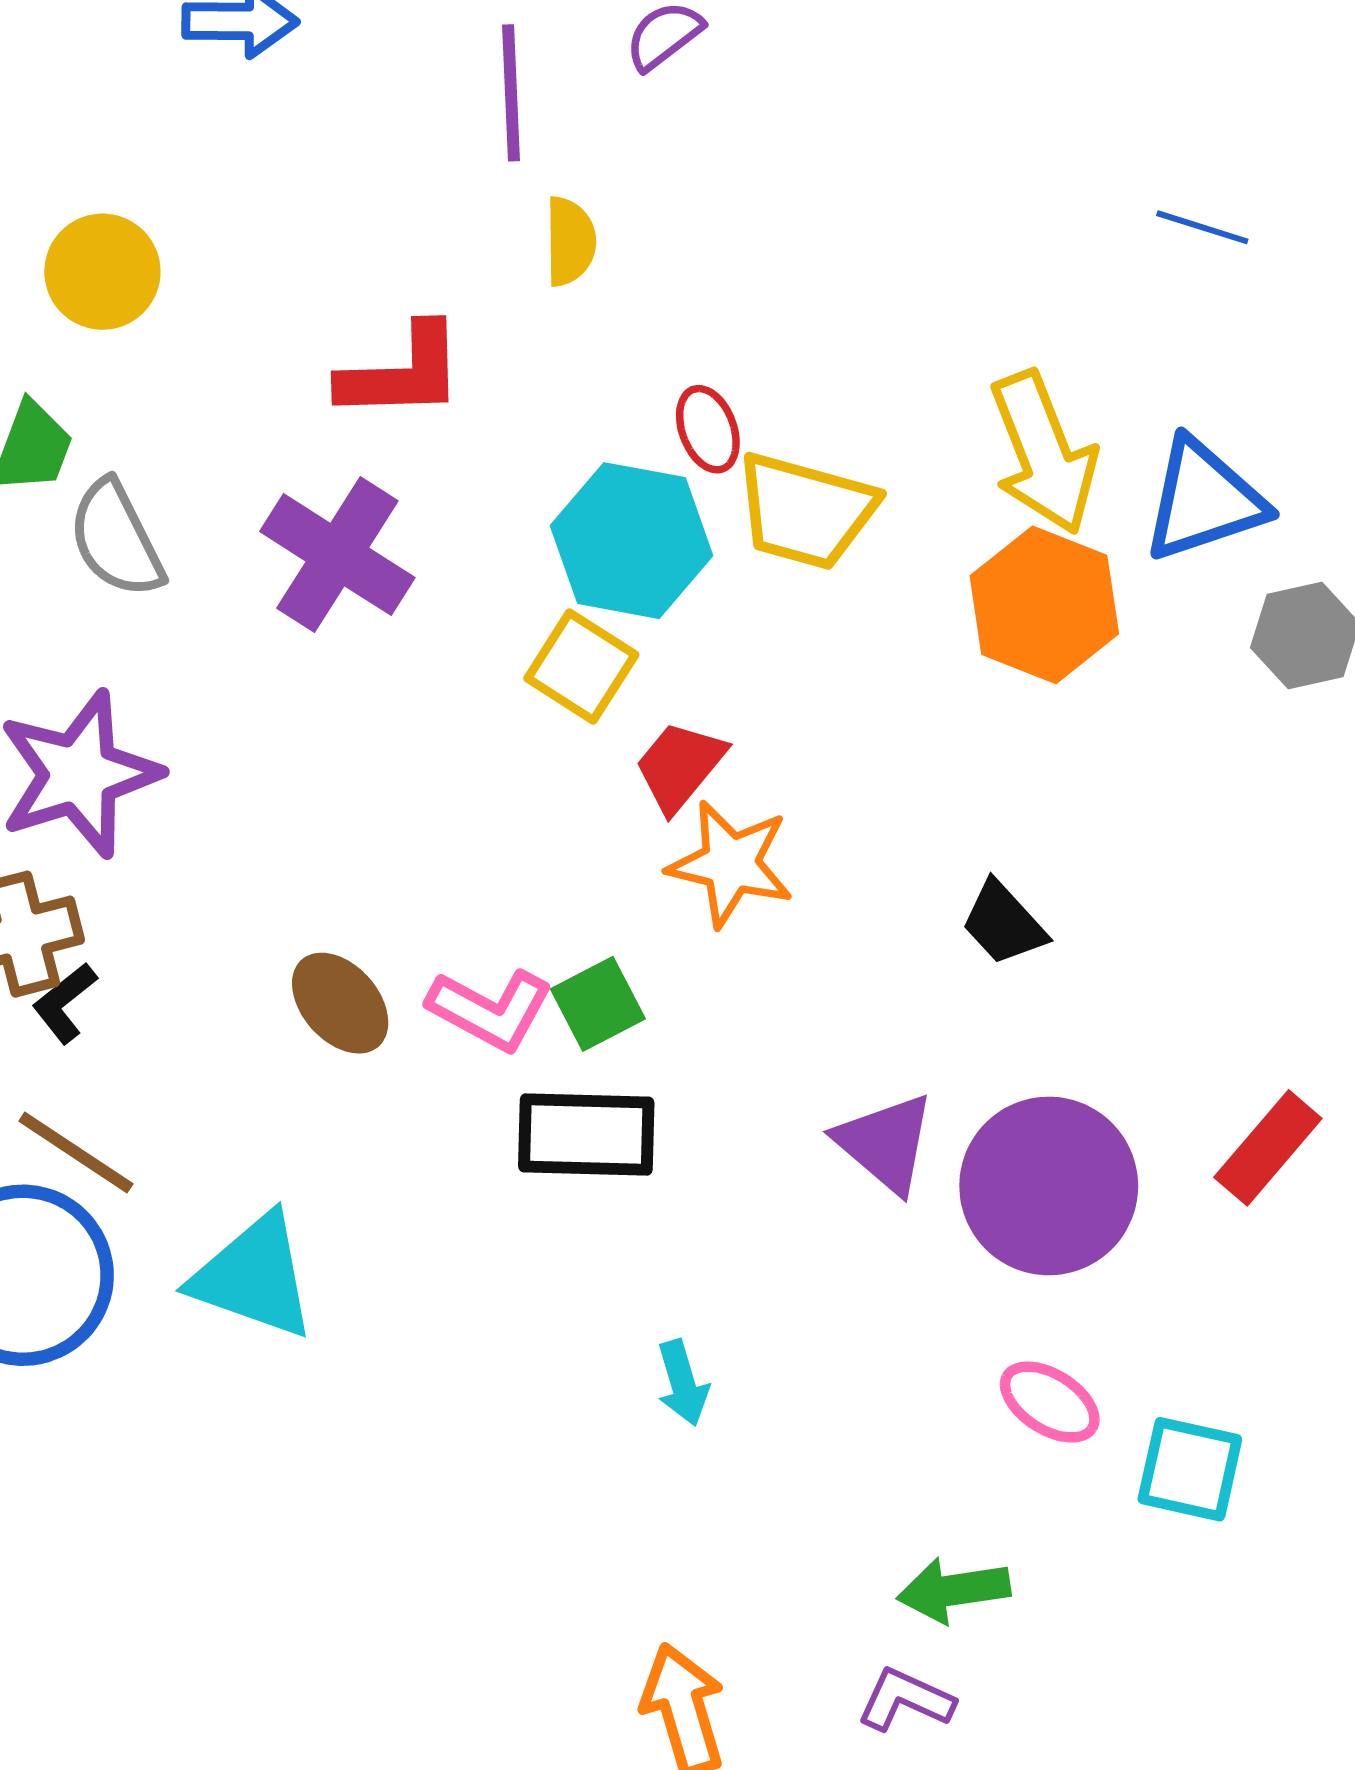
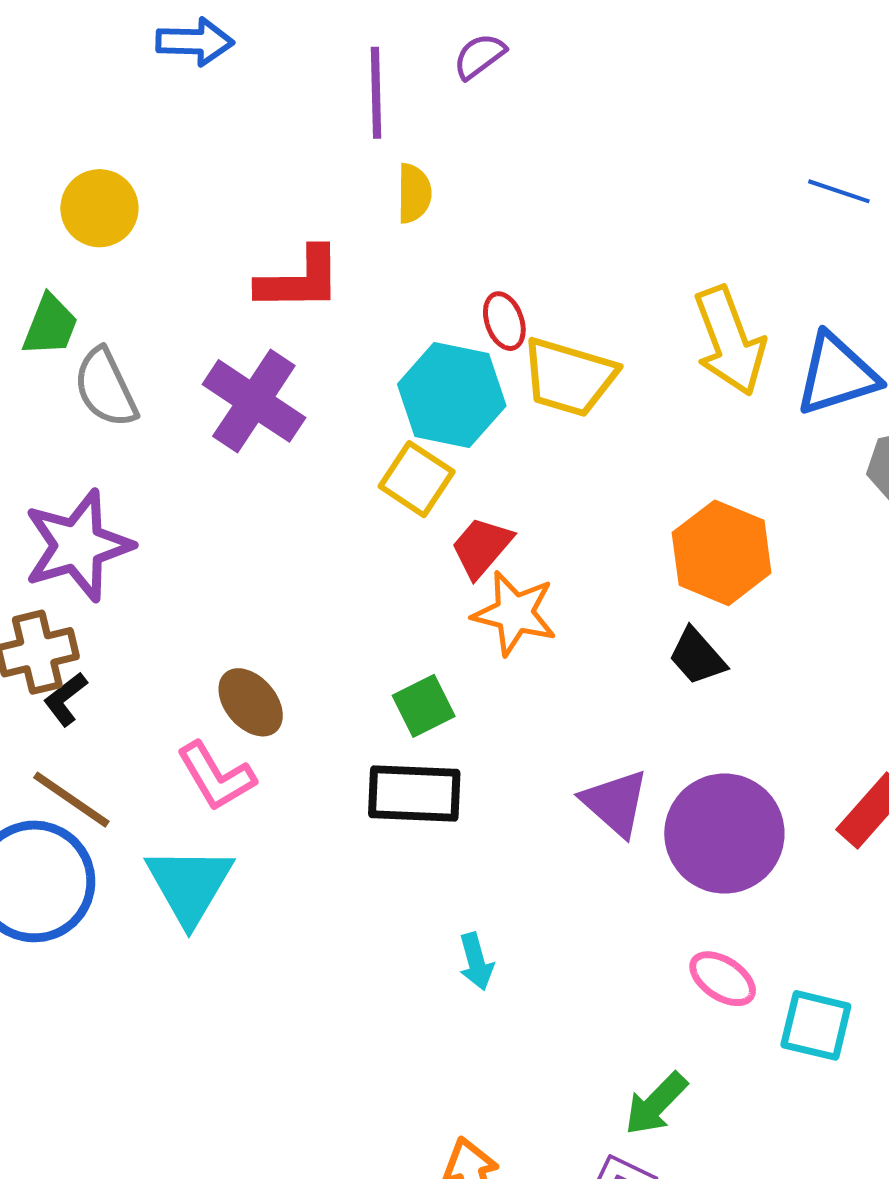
orange hexagon: (1044, 605) -> (722, 553), moved
pink L-shape: (490, 1010) -> (216, 776), moved, turned 30
cyan triangle: (254, 1276) -> (189, 885), turned 40
green arrow: (954, 1590) -> (656, 1104), turned -38

